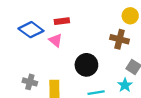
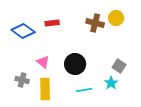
brown cross: (120, 39) -> (95, 23), moved
pink triangle: (56, 40) -> (43, 62), moved

